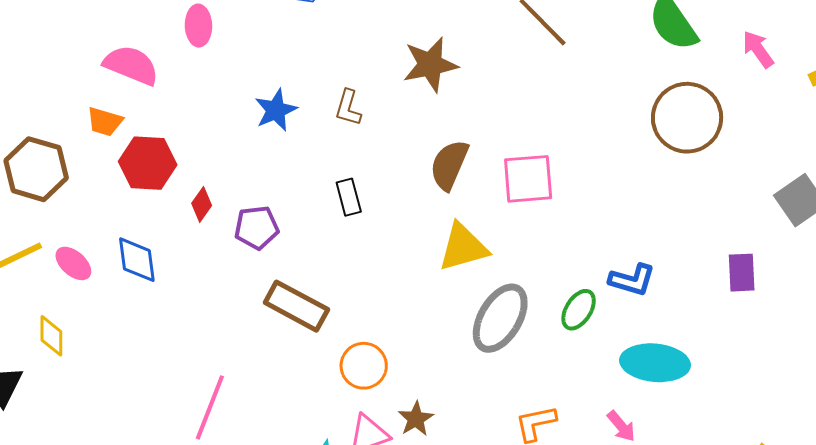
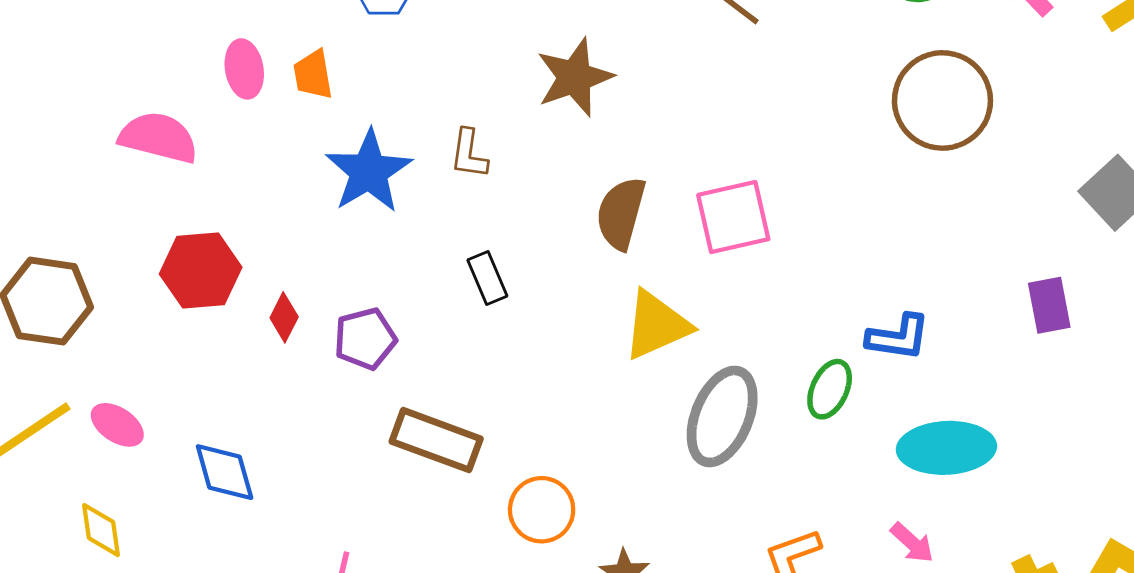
blue star: (276, 110) -> (369, 171), size x1.4
orange trapezoid: (105, 122) -> (313, 75), moved, turned 72
blue diamond: (137, 260) -> (225, 472), moved

